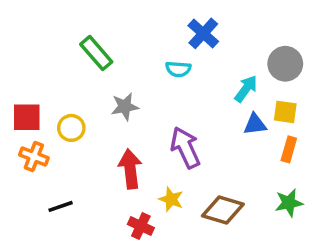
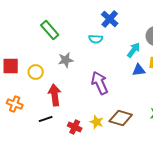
orange cross: (34, 156) -> (15, 104), moved
red arrow: (130, 169) -> (55, 95), moved
yellow star: (171, 199) -> (97, 122), moved
black line: (61, 206) -> (46, 119), moved

